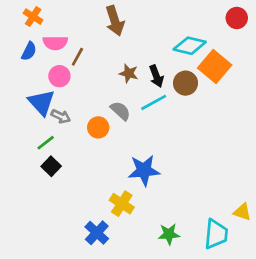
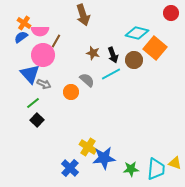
orange cross: (33, 17) -> (24, 23), moved
blue semicircle: (29, 51) -> (21, 37), turned -152
pink circle: (59, 76) -> (43, 55), size x1.5
blue star: (144, 170) -> (104, 158), moved
yellow triangle: (242, 212) -> (175, 163), moved
green star: (169, 234) -> (131, 169), moved

